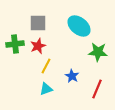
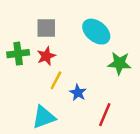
blue star: (72, 76) -> (78, 93), moved
cyan triangle: (46, 89) -> (44, 117), moved, size x1.5
red line: (97, 89) -> (105, 115), moved

